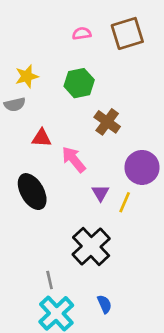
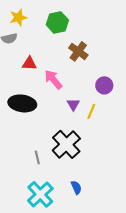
purple circle: (142, 167) -> (104, 85), size x0.7
black ellipse: (32, 192) -> (22, 103), turned -52
gray line: (50, 280) -> (37, 157), moved

